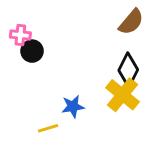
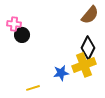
yellow cross: (122, 95) -> (84, 65), turned 30
blue star: (73, 106) -> (61, 73), moved

